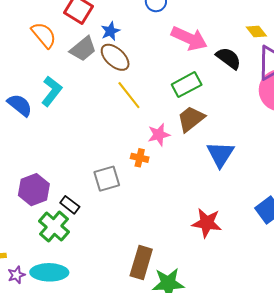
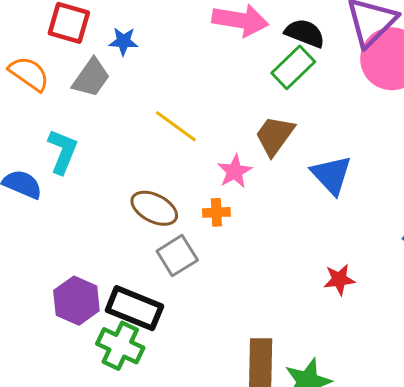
blue star: (110, 31) -> (123, 41), turned -30
brown ellipse: (115, 57) -> (154, 208), moved
green rectangle: (187, 85) -> (293, 67), moved
black rectangle: (70, 205) -> (134, 308), size x1.8
red star: (207, 223) -> (339, 279), size x0.7

